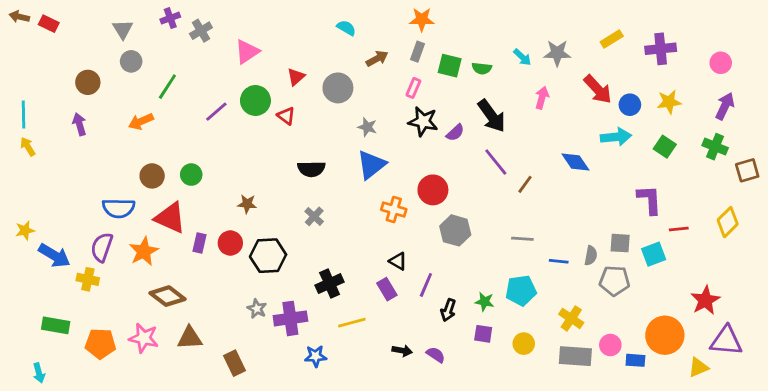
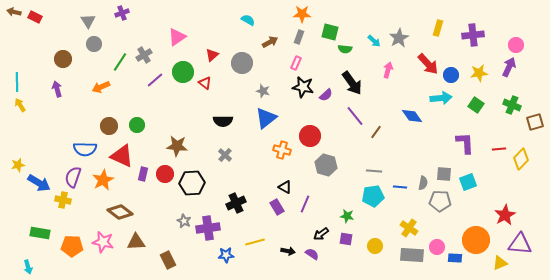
gray cross: (201, 31) -> (144, 55), moved
yellow rectangle: (612, 39) -> (438, 28), turned -42
gray star: (557, 53) -> (399, 38), turned -30
green square: (450, 66) -> (330, 32), moved
purple arrow: (725, 106) -> (509, 67), moved
brown star: (247, 204) -> (177, 146), size x1.5
red line: (679, 229) -> (499, 149), moved
cyan pentagon: (521, 291) -> (373, 196), moved
black arrow: (448, 310) -> (321, 234), moved, turned 35
yellow line: (352, 323) -> (255, 242), moved

